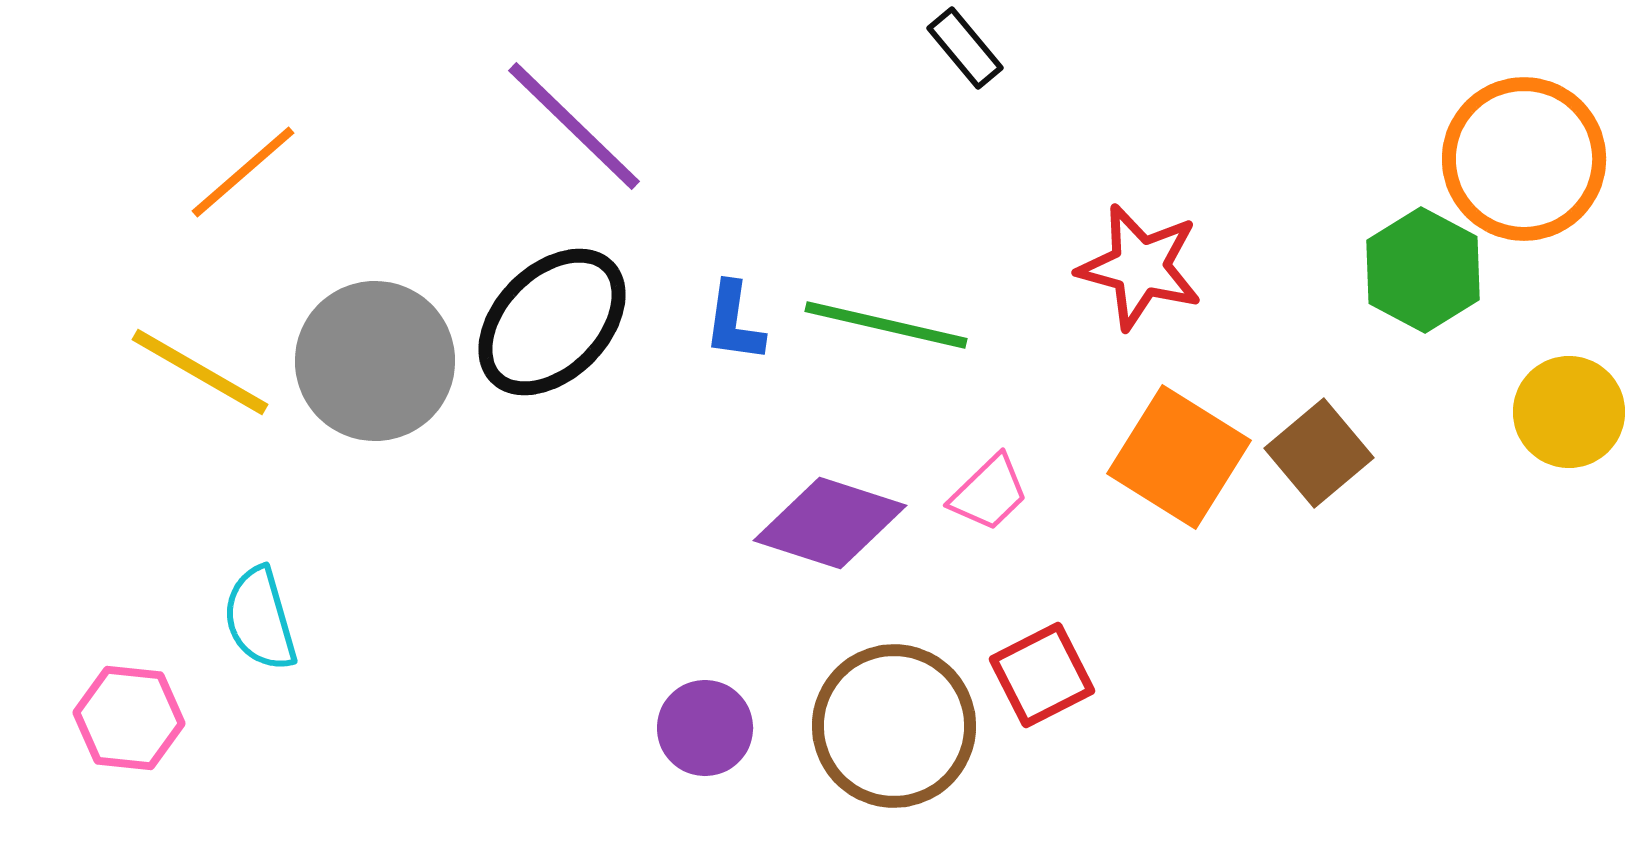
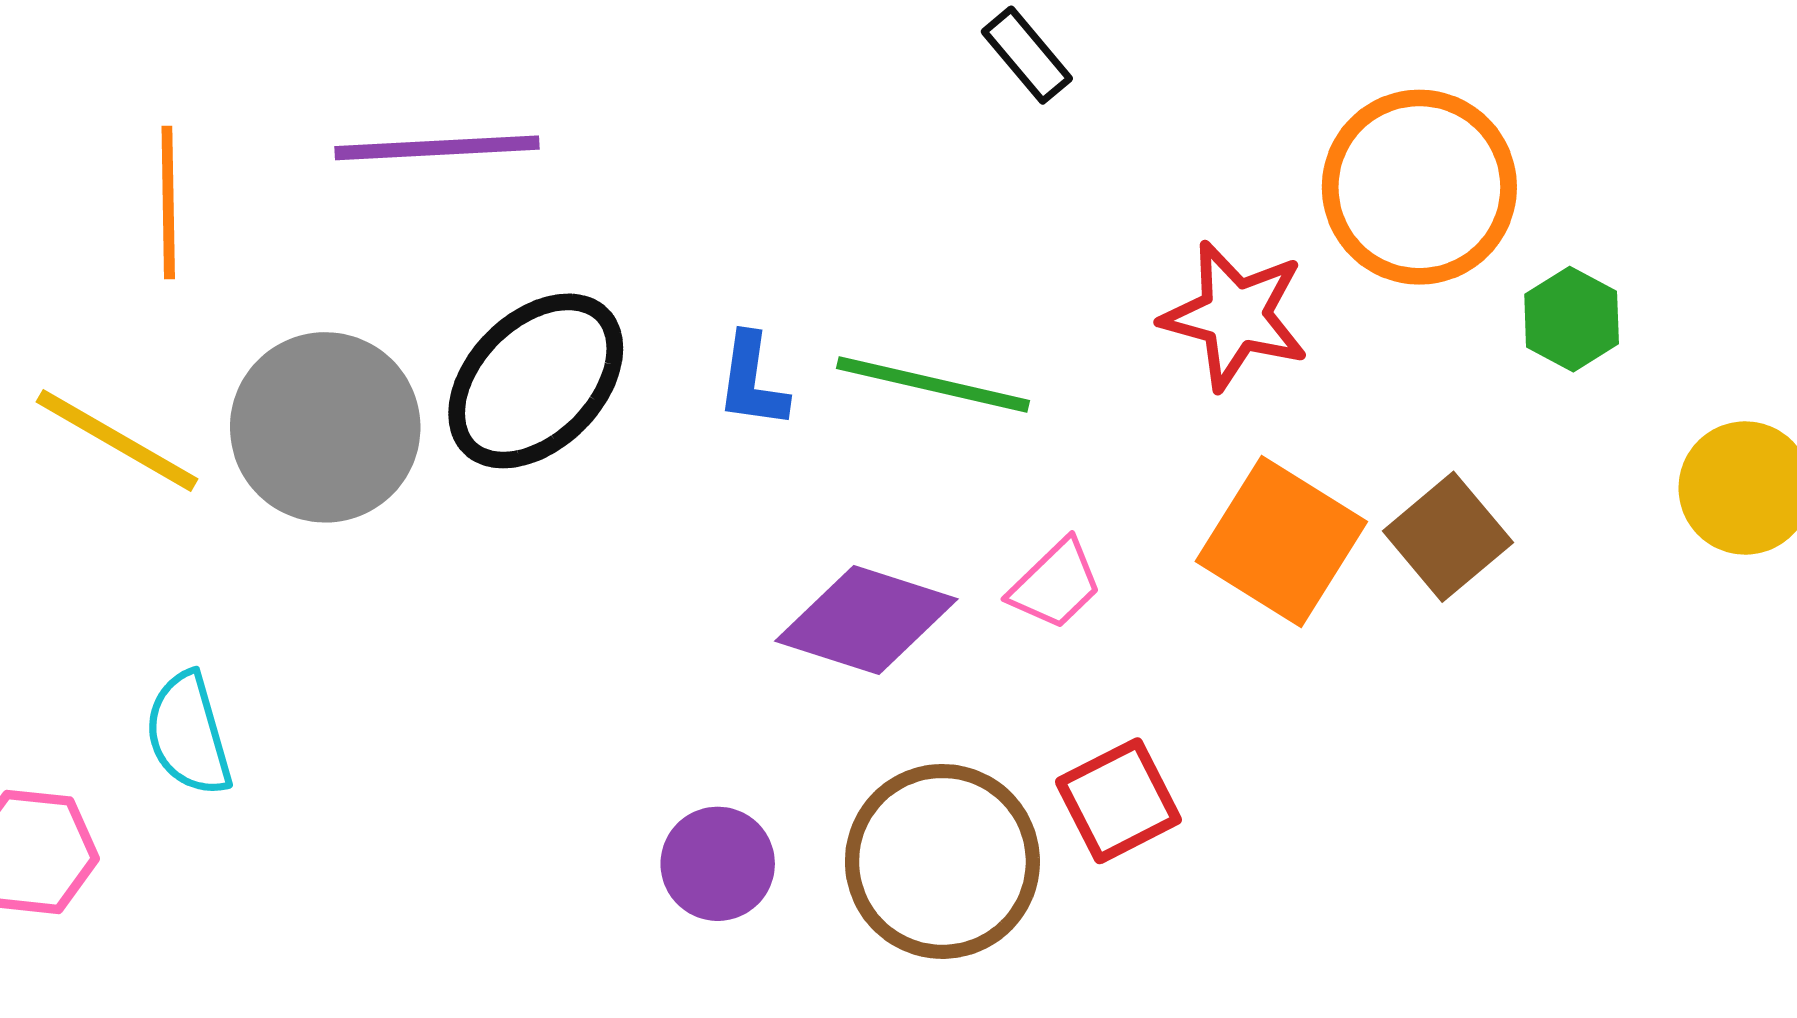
purple line: (574, 126) -> (437, 148), moved, turned -47
orange circle: (1524, 159) -> (1419, 187), moved
orange line: (243, 172) -> (168, 203), turned -50
green hexagon: (1423, 270) -> (1572, 319), size x0.7

